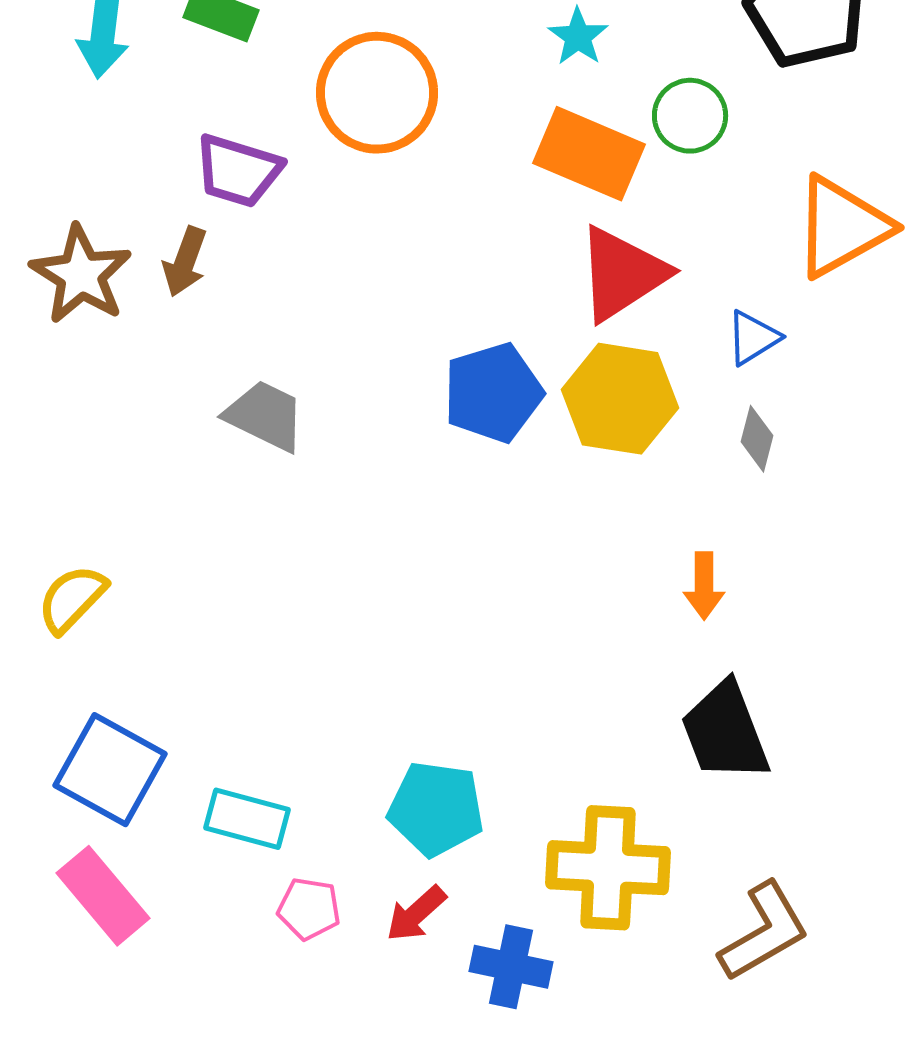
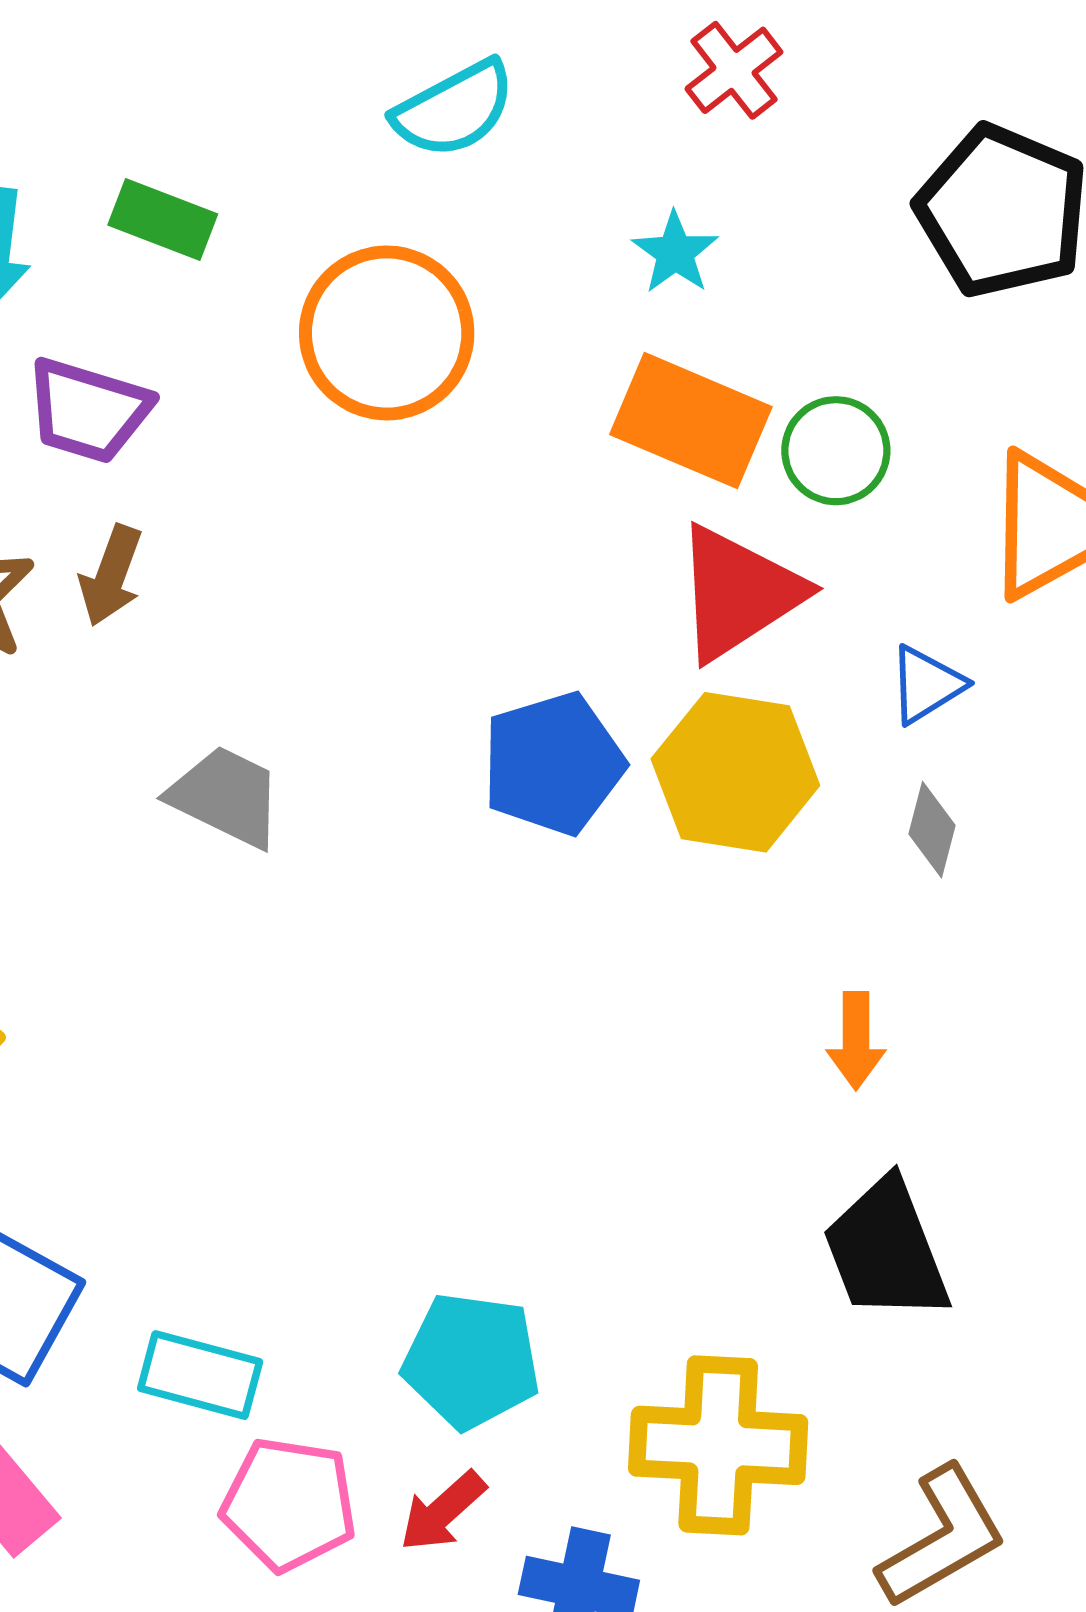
green circle: (690, 116) -> (836, 451), moved
purple trapezoid: (238, 171) -> (88, 410), moved
pink pentagon: (309, 909) -> (289, 1504), size x1.5

